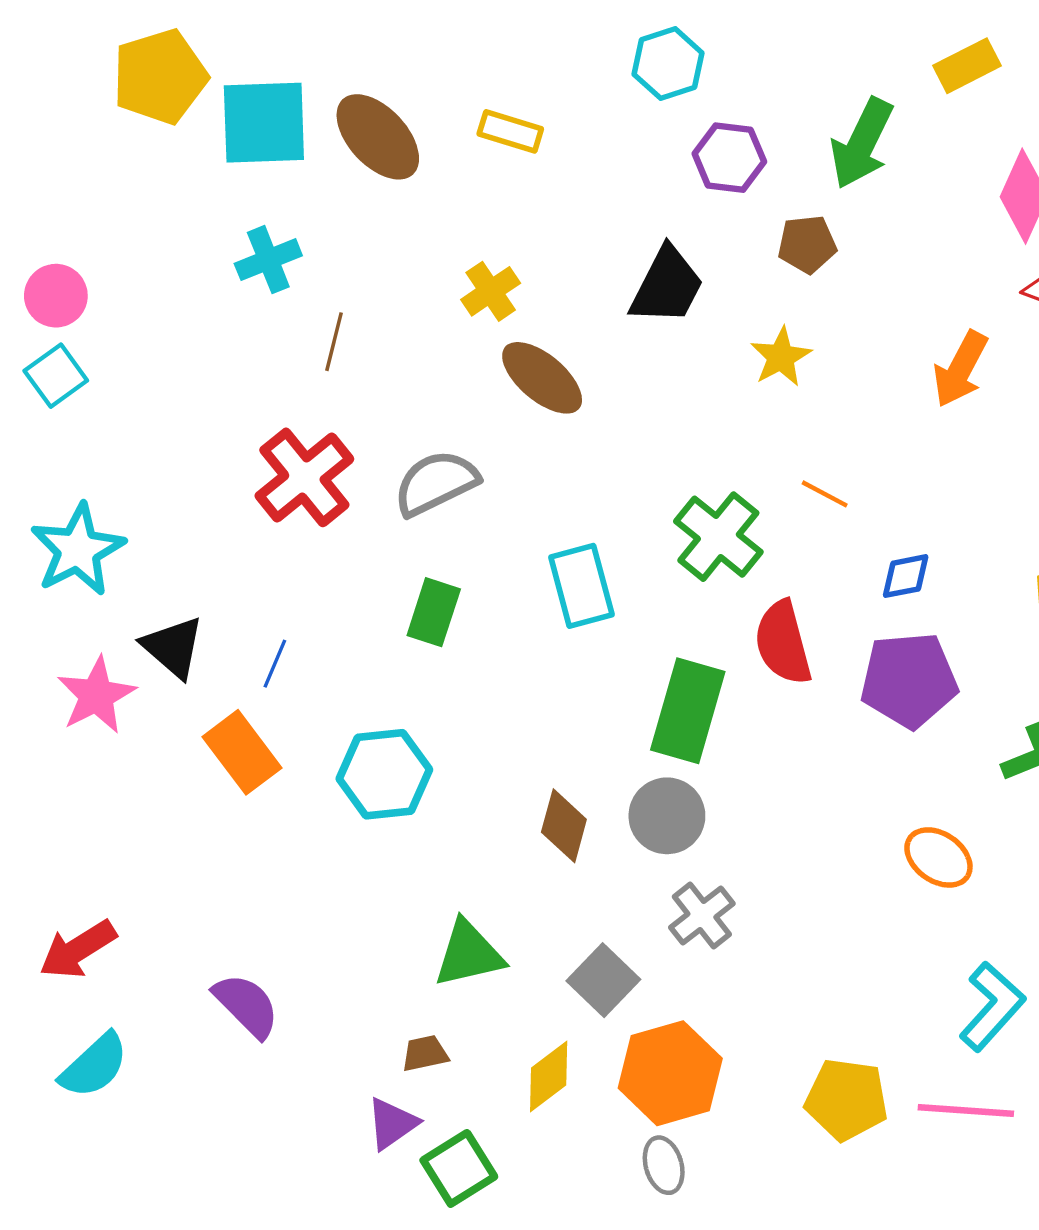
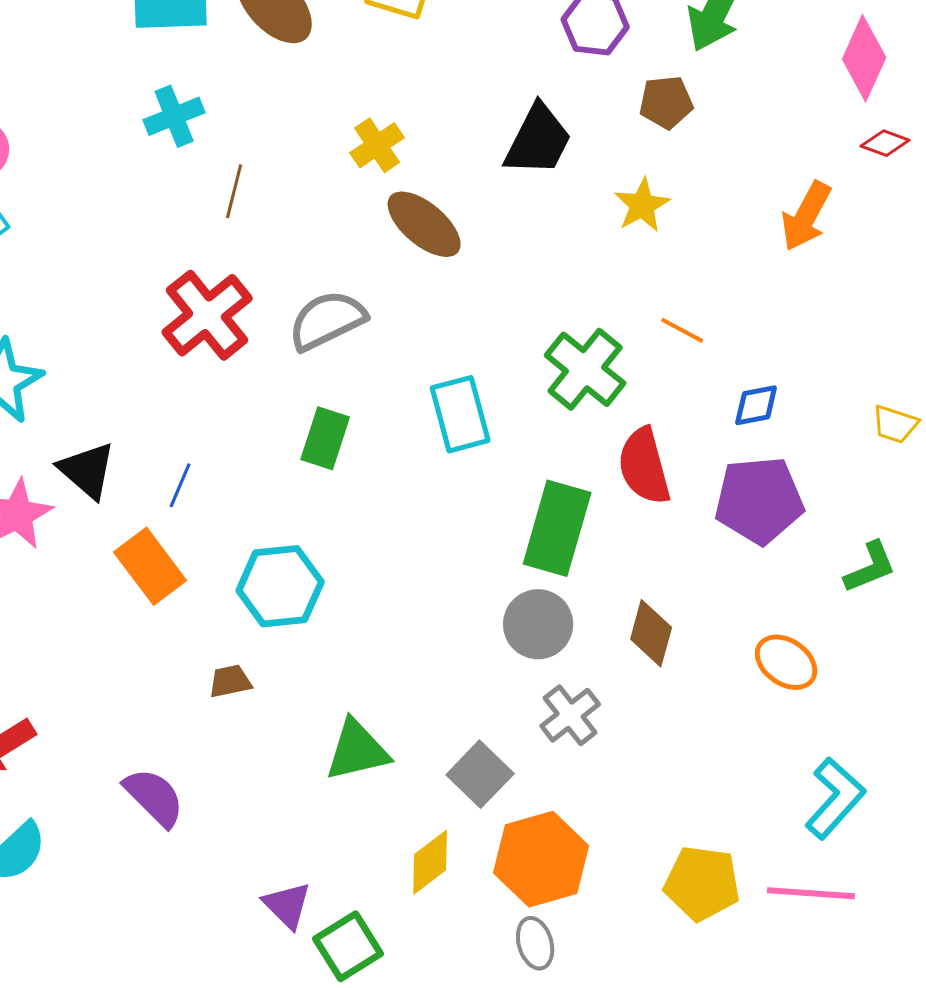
brown diamond: (564, 826) -> (651, 633), moved
brown trapezoid: (425, 1053) -> (230, 681), moved
purple triangle: (392, 1124) -> (287, 905), turned -40

